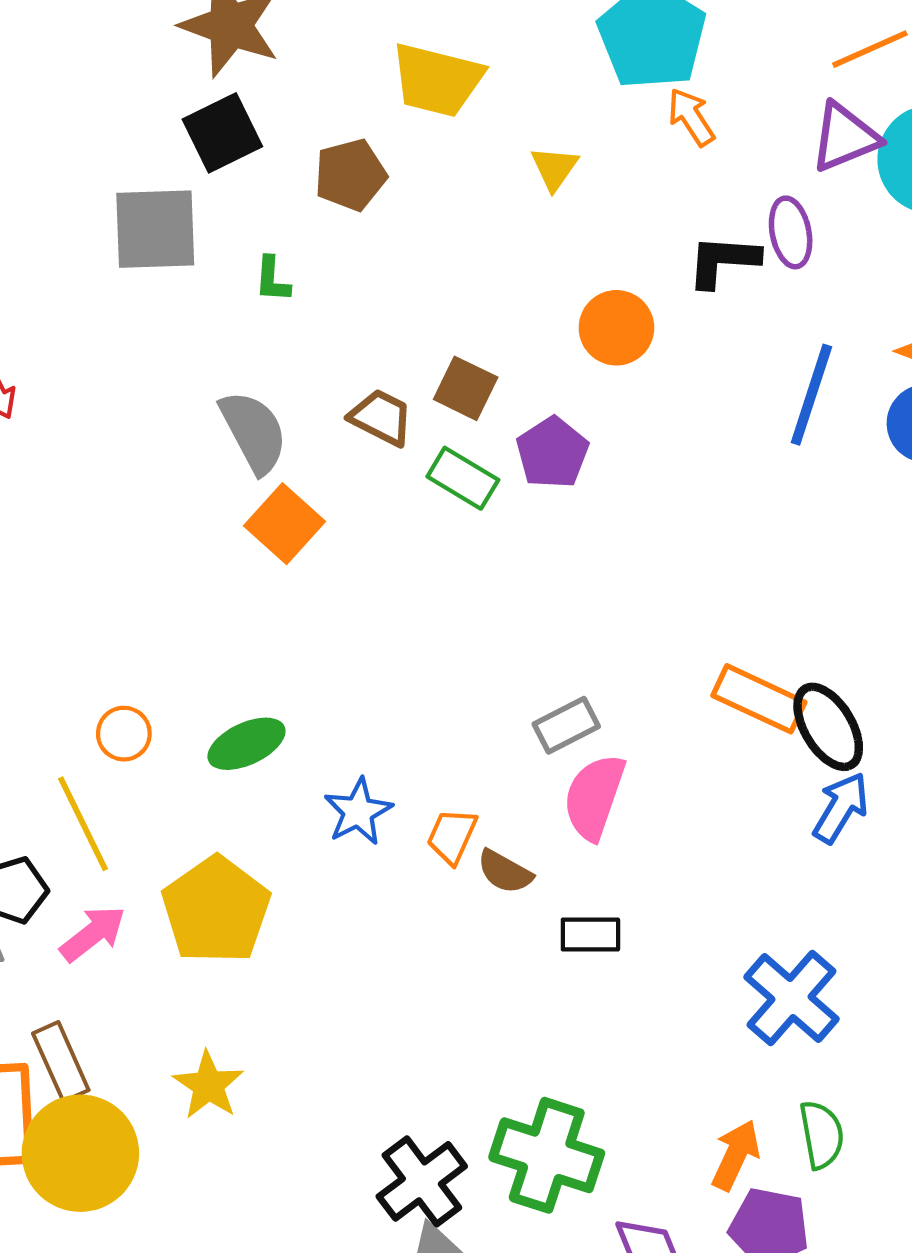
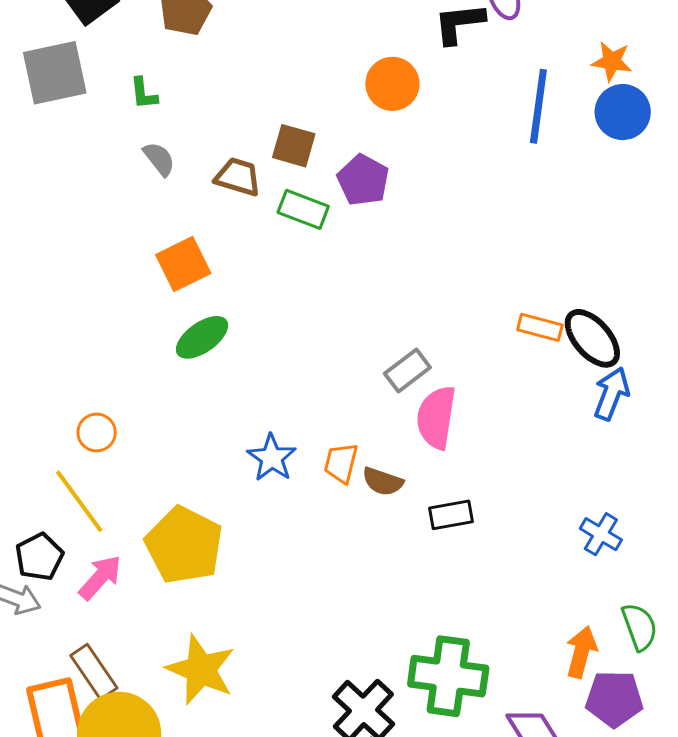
gray semicircle: (254, 432) -> (159, 159), moved, size x0.6
orange square: (284, 524) -> (183, 264), turned 32
orange rectangle: (759, 699) -> (540, 327), size x0.7
green ellipse: (246, 744) -> (202, 337), moved
blue cross: (792, 998) -> (601, 534), size x0.6
yellow star: (208, 1085) -> (201, 670), size x1.4

